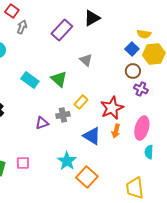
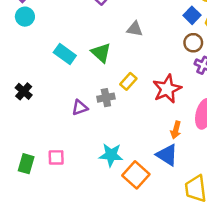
gray triangle: (86, 60) -> (135, 29), turned -32
orange arrow: (116, 131) -> (176, 130), moved
blue triangle: (92, 136) -> (167, 155), moved
cyan star: (67, 161) -> (111, 155), turned -30

